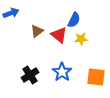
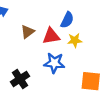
red triangle: (59, 35) -> (51, 36), turned -48
blue star: (62, 72) -> (54, 63), moved, turned -30

